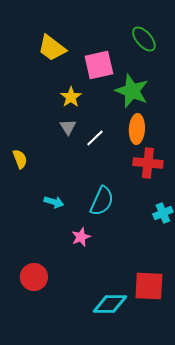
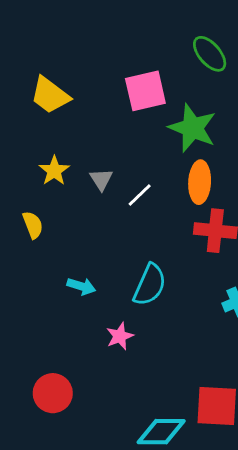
yellow trapezoid: (52, 48) -> (50, 95), moved
yellow star: (71, 97) -> (54, 171), moved

